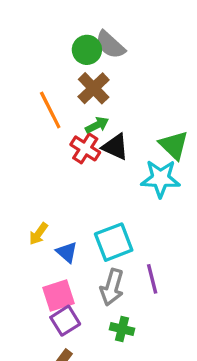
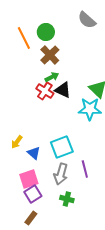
gray semicircle: (110, 45) -> (87, 20), moved
orange line: (50, 110) -> (24, 38), moved

